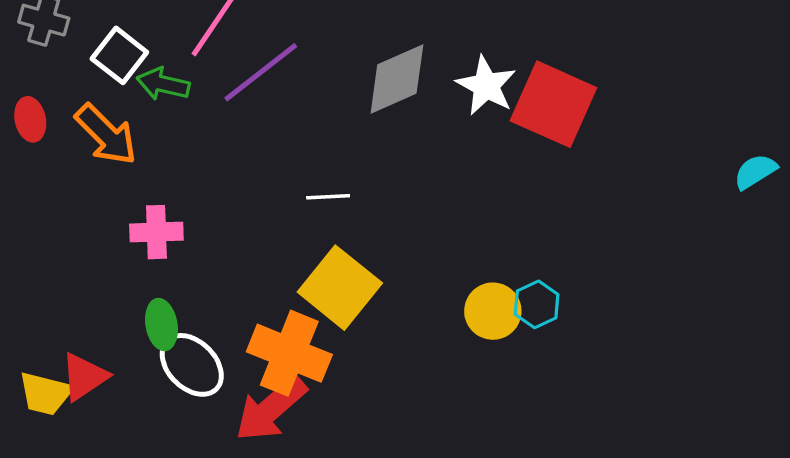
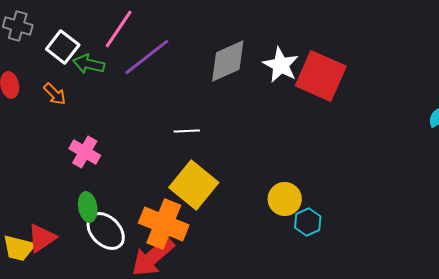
orange arrow: (106, 134) -> (55, 94), size x0.6
pink cross: (156, 232) -> (85, 152), turned 32
cyan hexagon: (537, 304) -> (308, 222), moved

